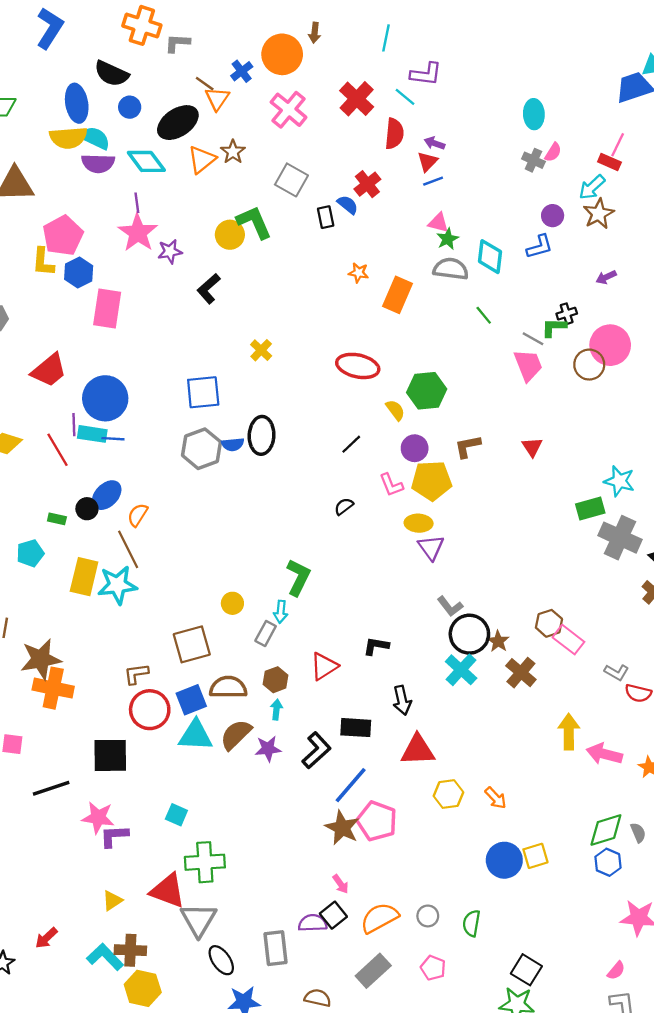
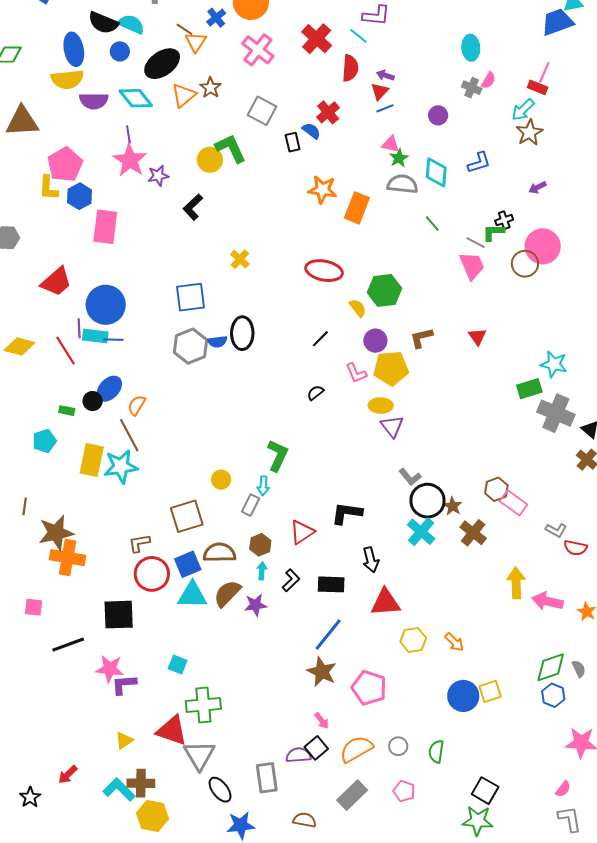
cyan semicircle: (95, 138) -> (131, 24), moved
purple circle: (553, 216) -> (438, 115), moved
orange star: (359, 273) -> (323, 190), size x1.6
black L-shape: (376, 646) -> (347, 513), size x1.4
black L-shape: (316, 750) -> (291, 580), moved, size x0.7
pink pentagon: (377, 821) -> (369, 688), moved

